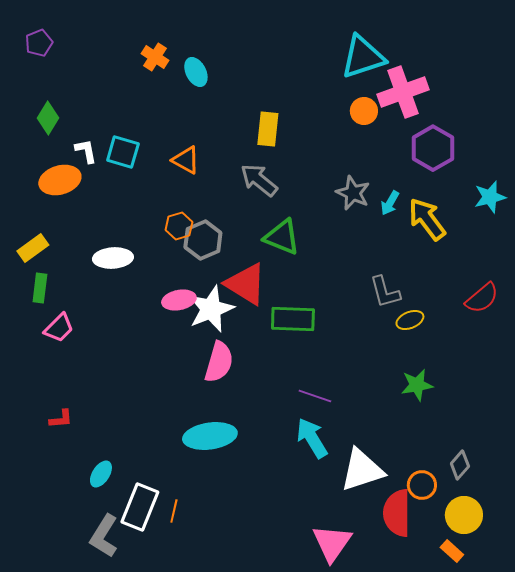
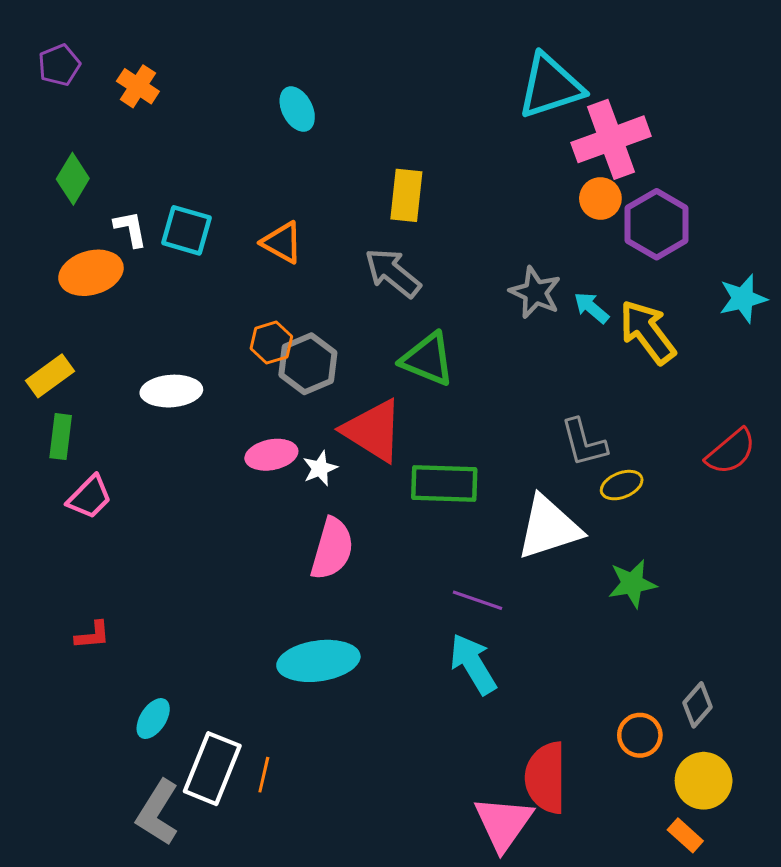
orange cross: (155, 57) -> (138, 86), moved
orange circle: (364, 111) -> (600, 198), moved
cyan arrow: (390, 203) -> (591, 308), turned 100
white star: (211, 309) -> (320, 468), size x0.5
white triangle: (362, 470) -> (549, 528), moved
red semicircle: (397, 513) -> (546, 778), moved

